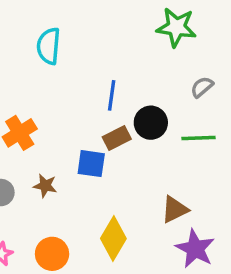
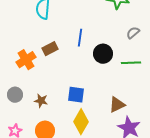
brown rectangle: (117, 138) -> (50, 49), moved
blue square: (91, 164) -> (76, 95), moved
brown star: (45, 186) -> (41, 101), moved

